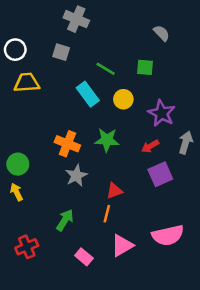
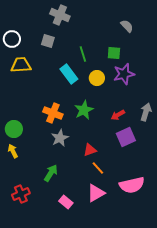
green line: (106, 69) -> (83, 54), turned 42
purple star: (162, 113) -> (124, 74), moved, turned 30
green star: (107, 140) -> (84, 110), turned -30
orange line: (107, 214) -> (98, 168), moved, turned -56

